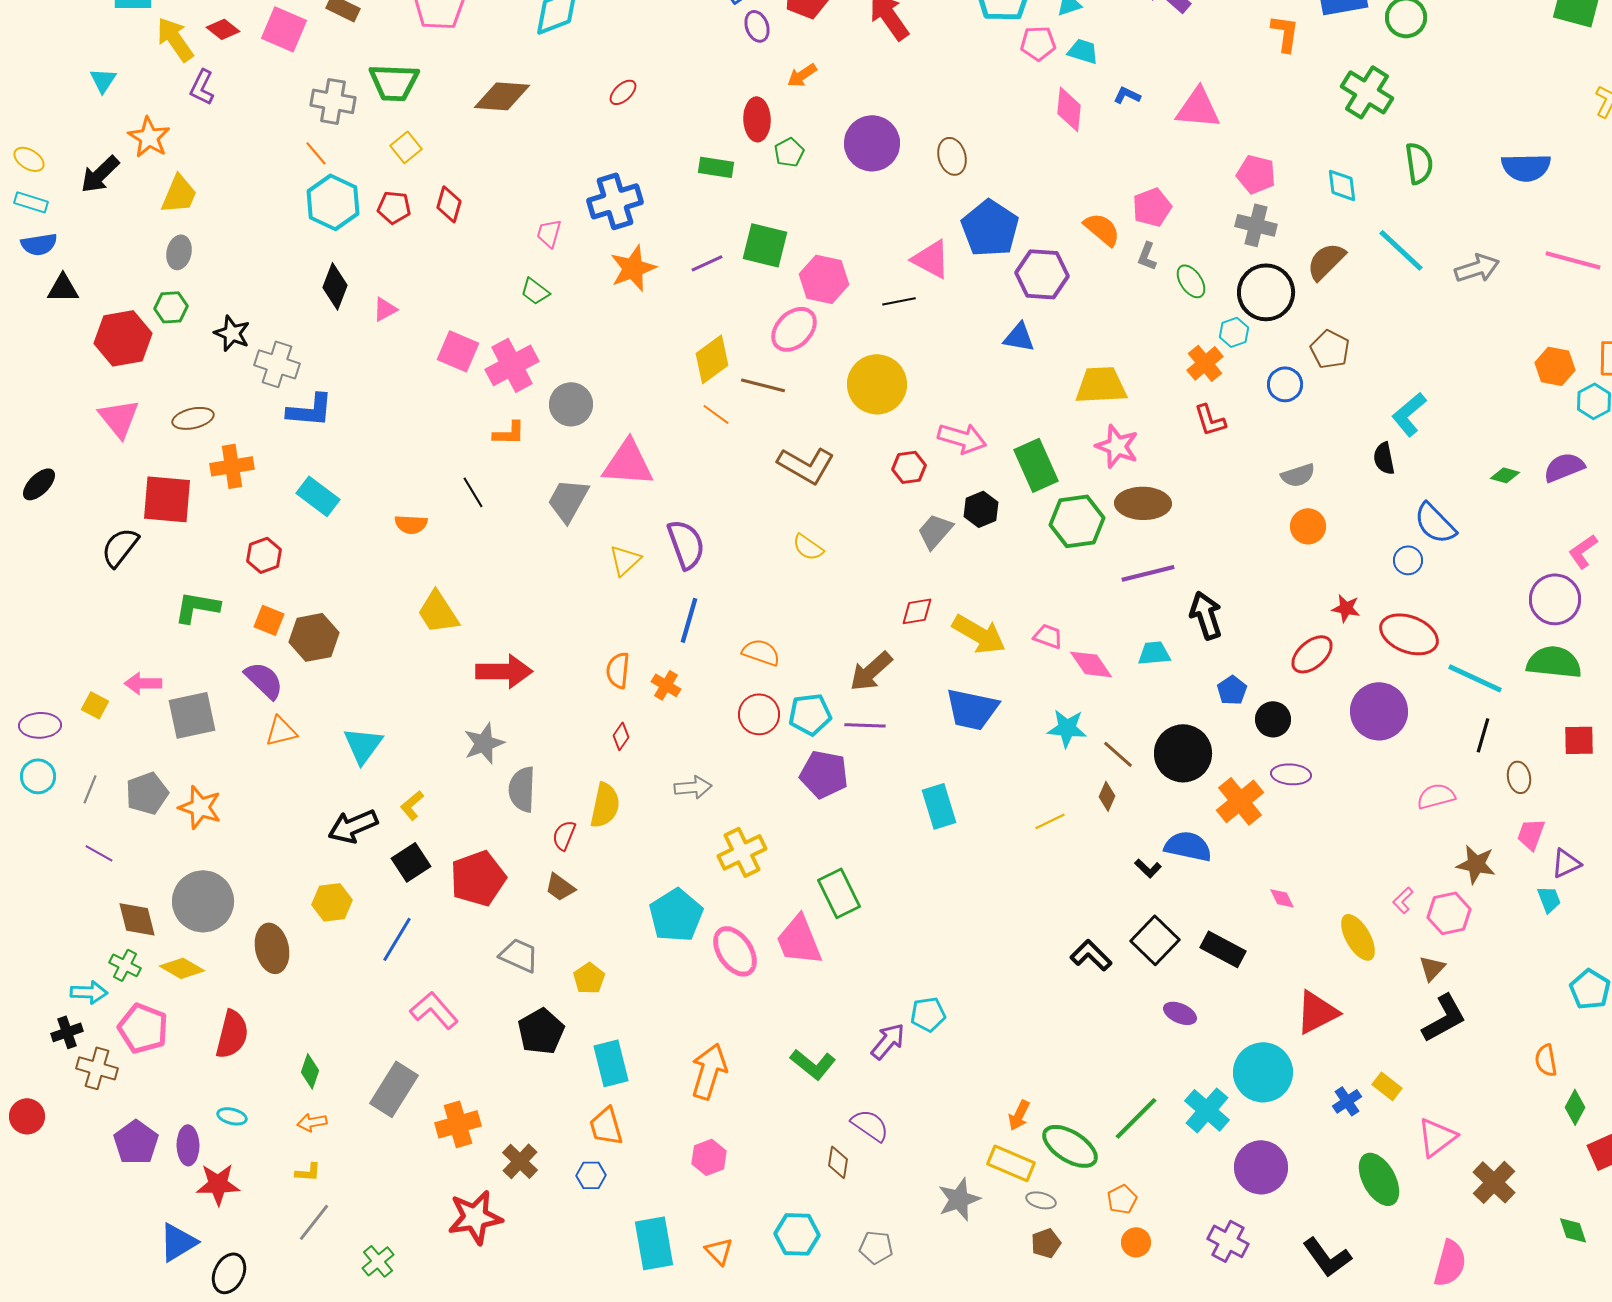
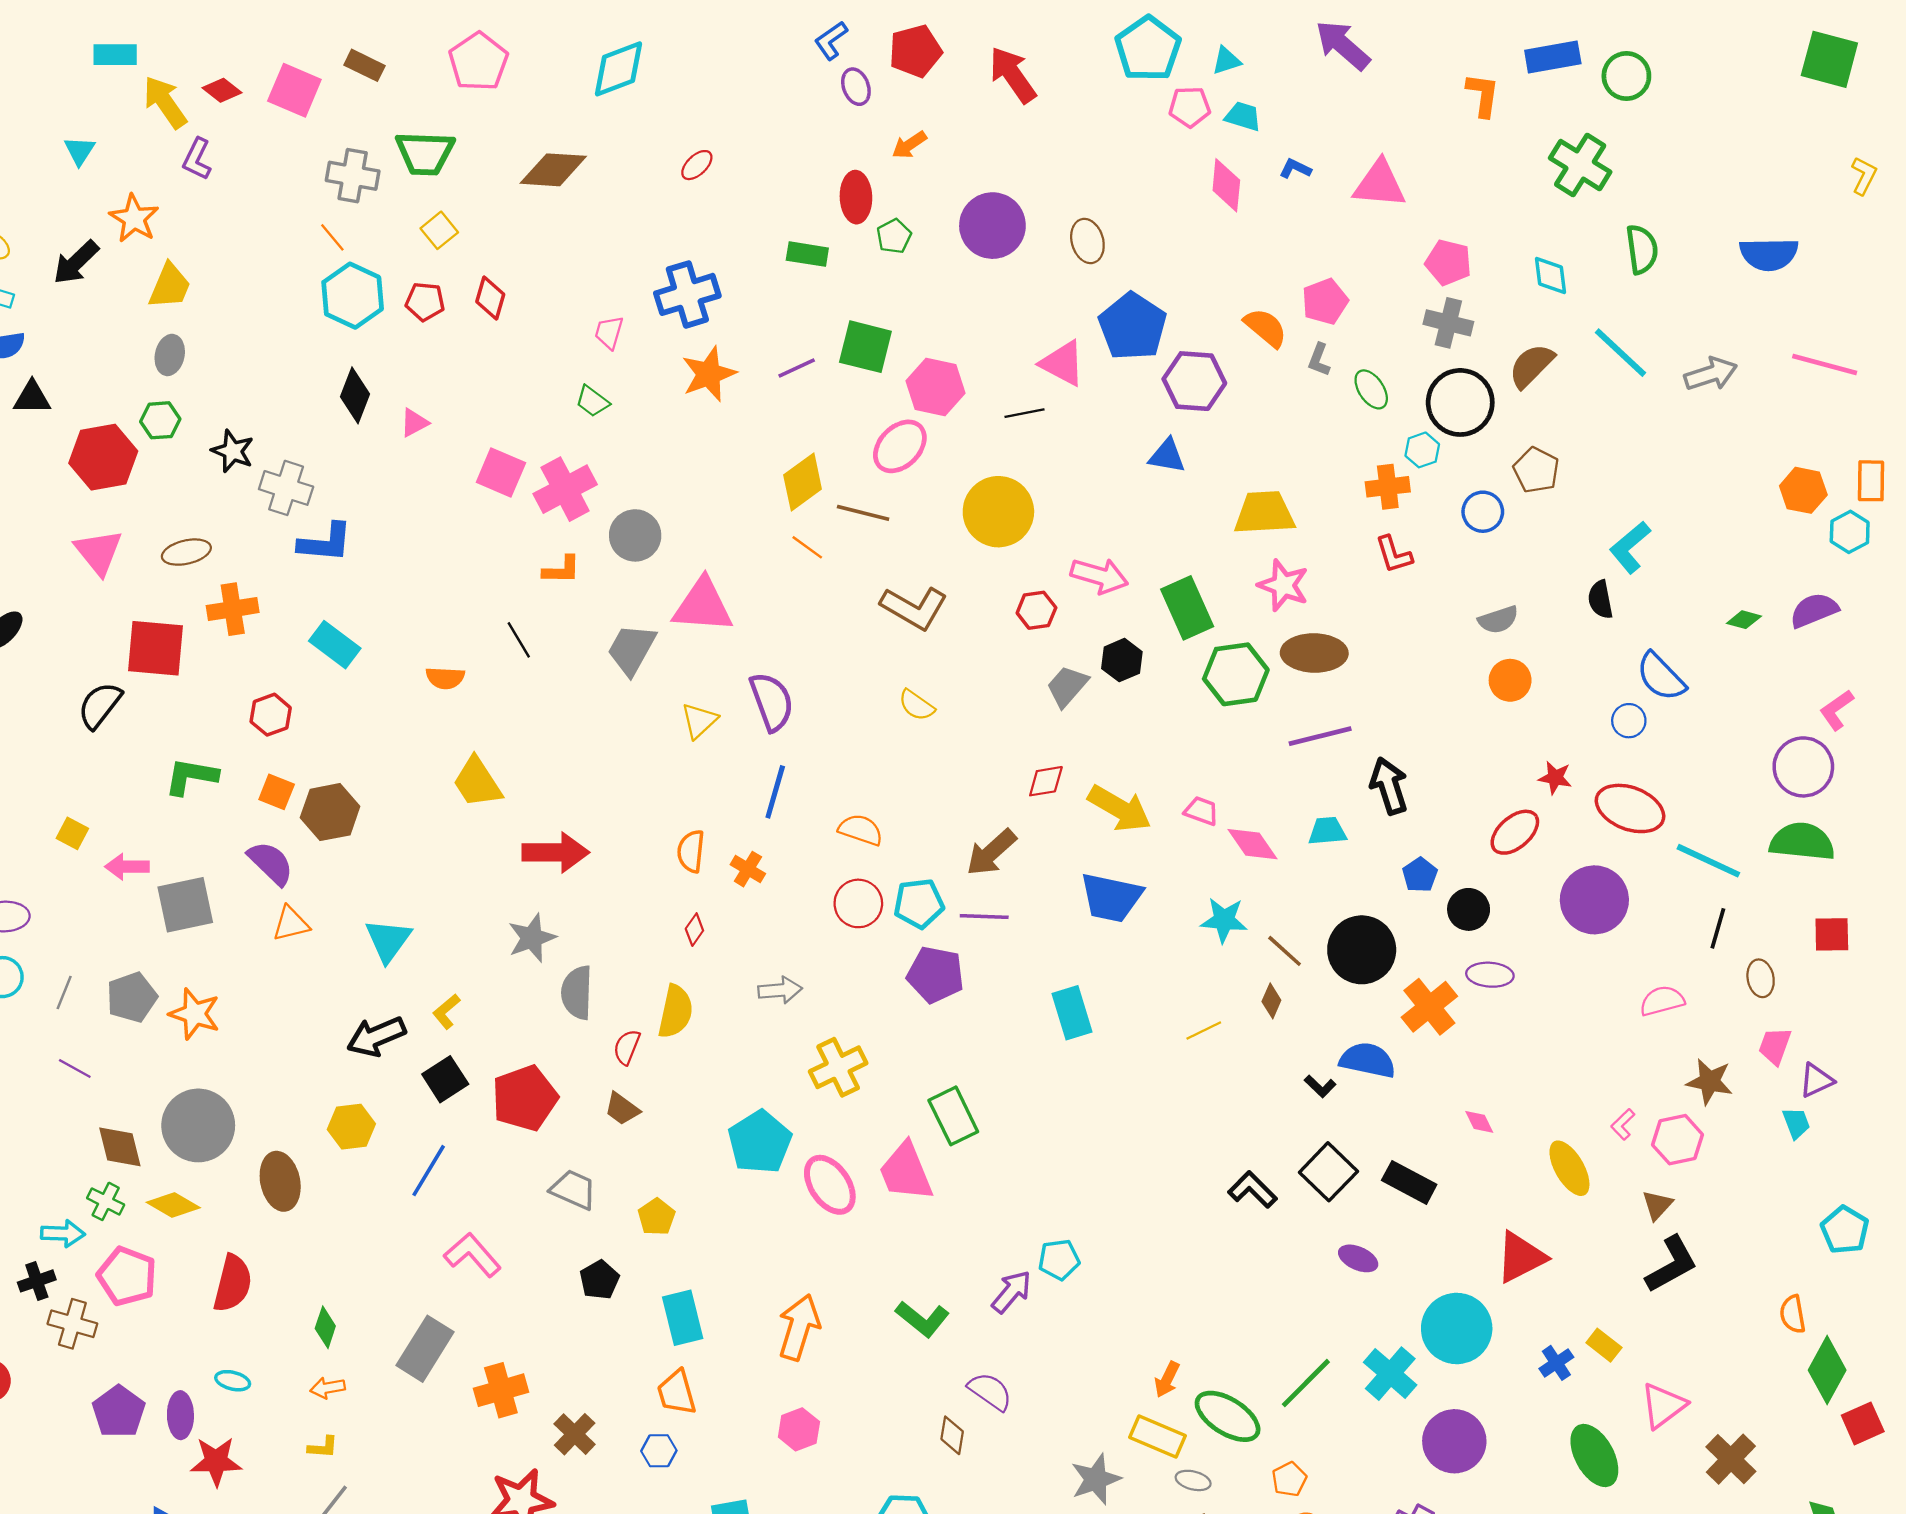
orange cross: (1205, 363) -> (1388, 487), turned 33
yellow square: (95, 705) -> (72, 833), moved
black pentagon: (541, 1031) -> (600, 1280), size x0.7
green diamond: (1575, 1107) -> (1827, 1370), size x1.6

